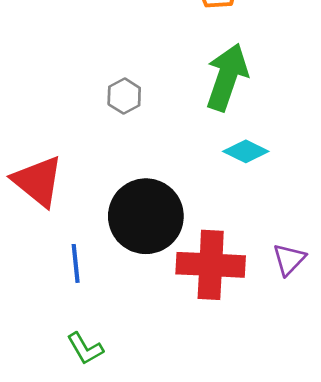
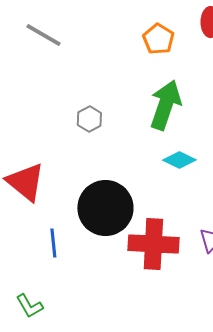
green L-shape: (85, 349) -> (29, 306), moved

